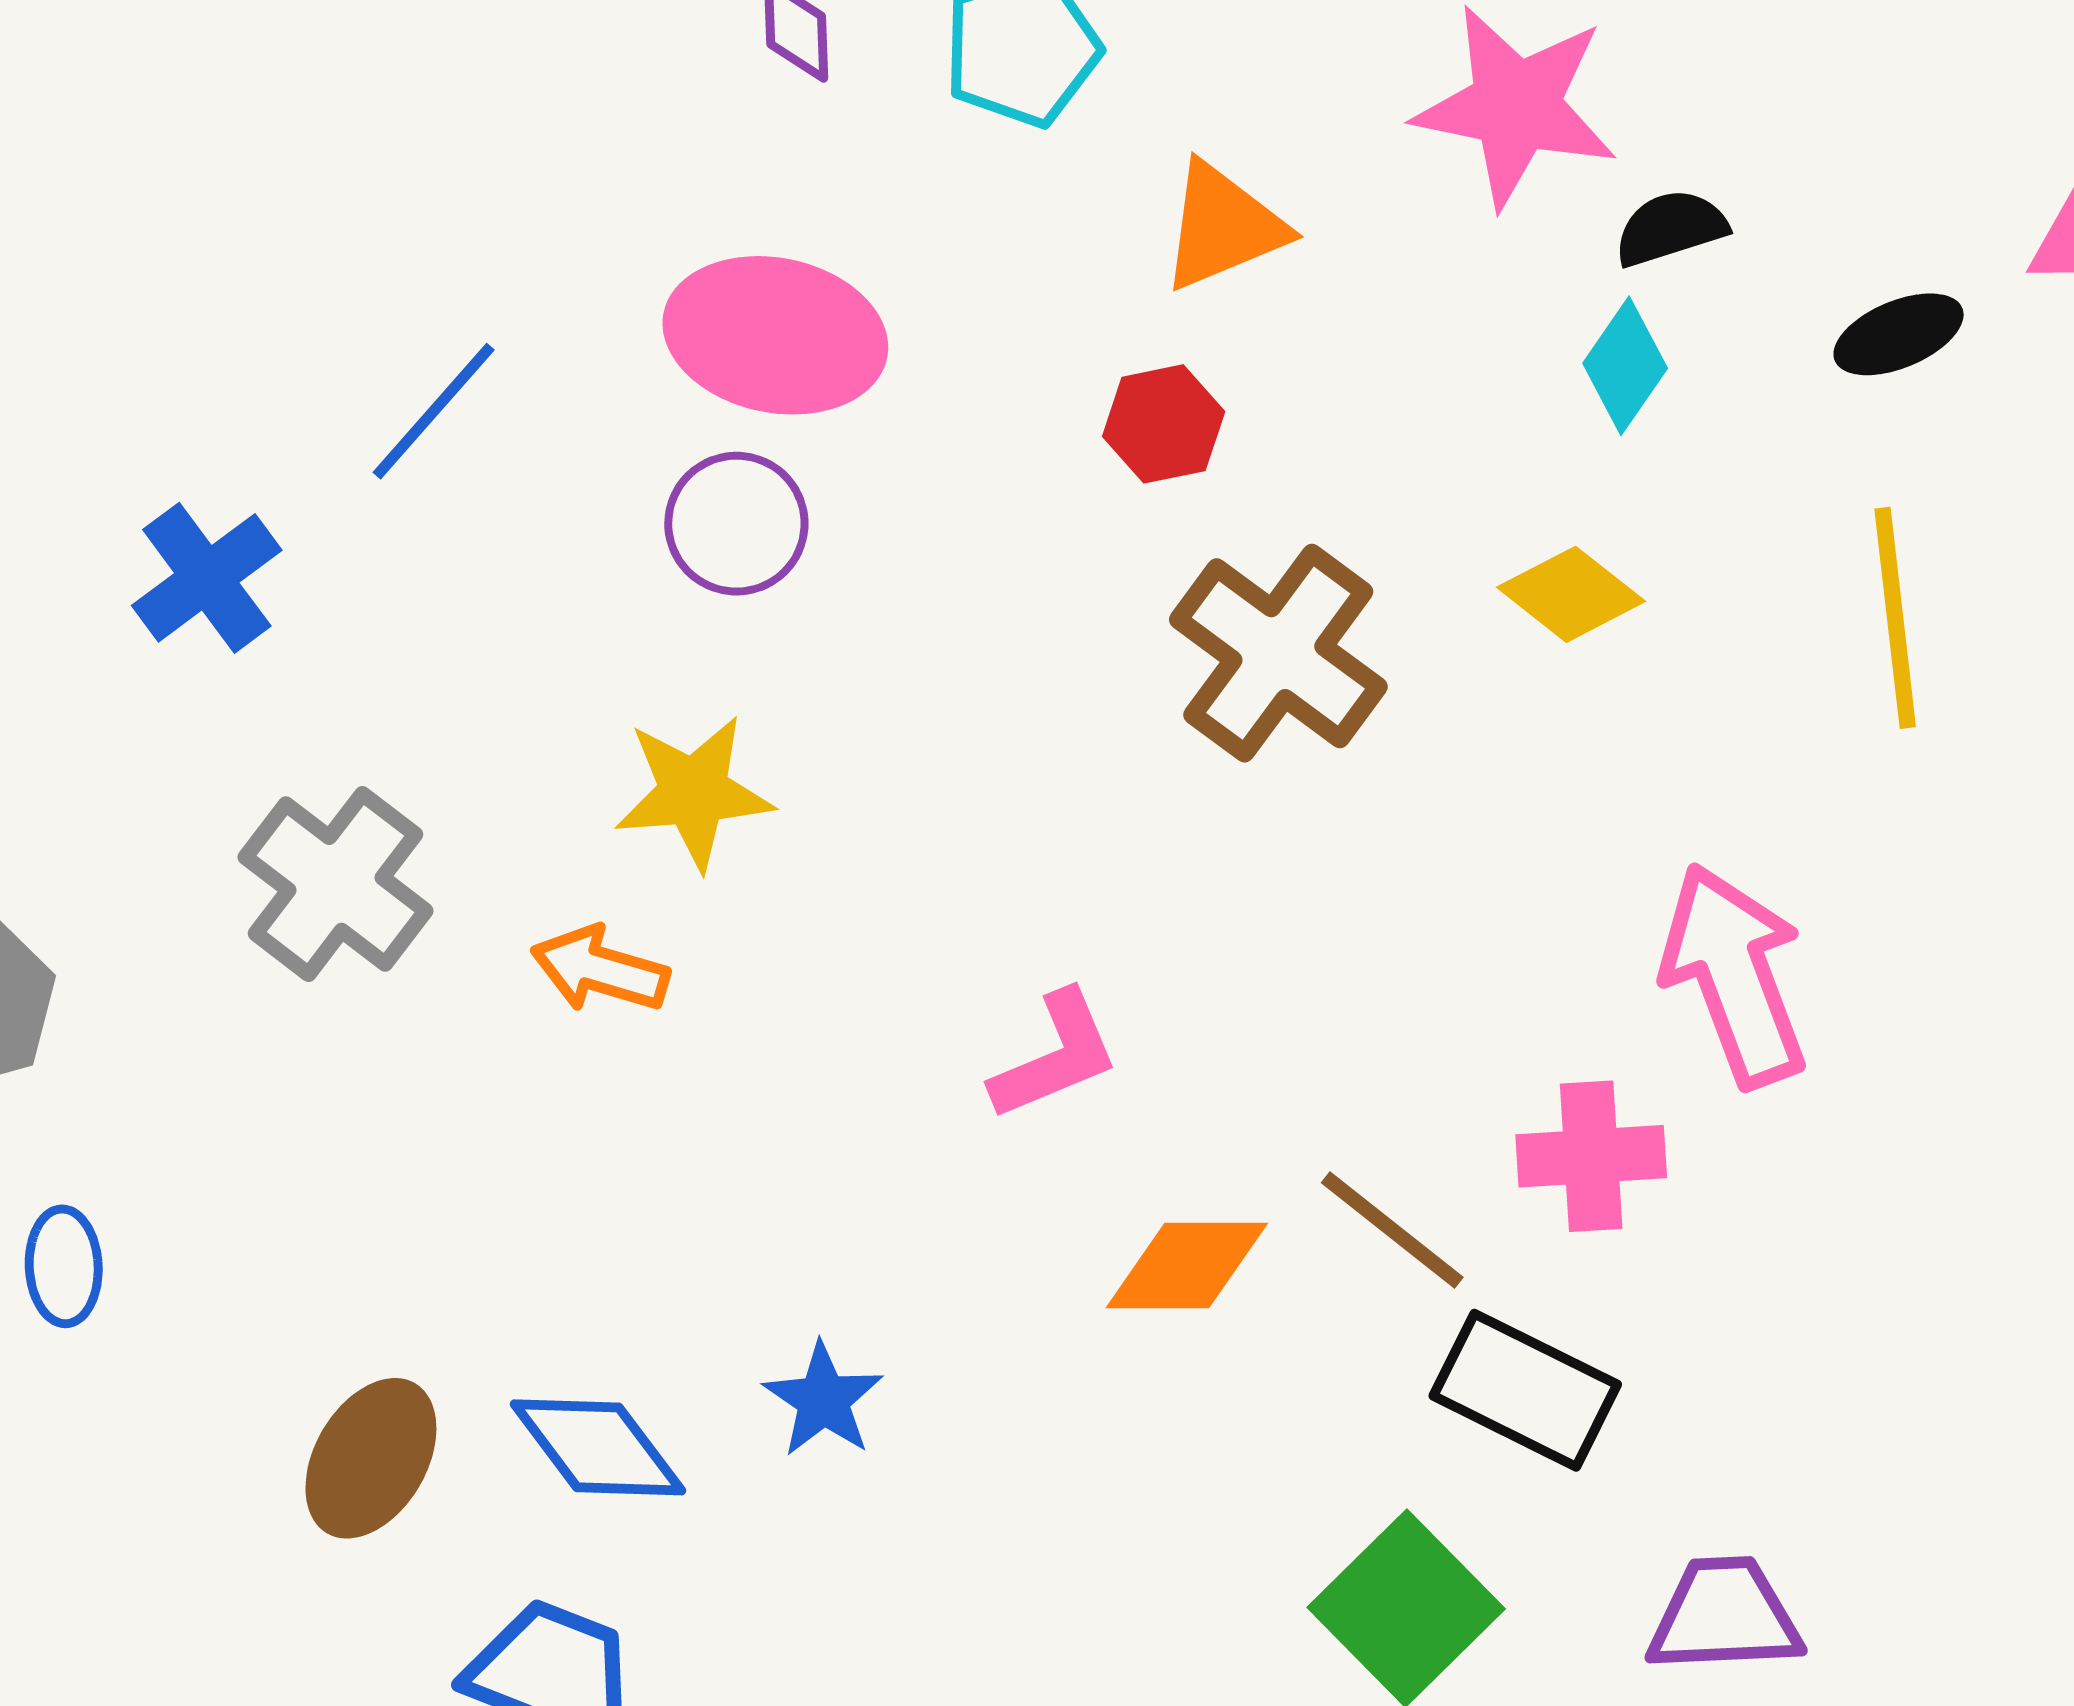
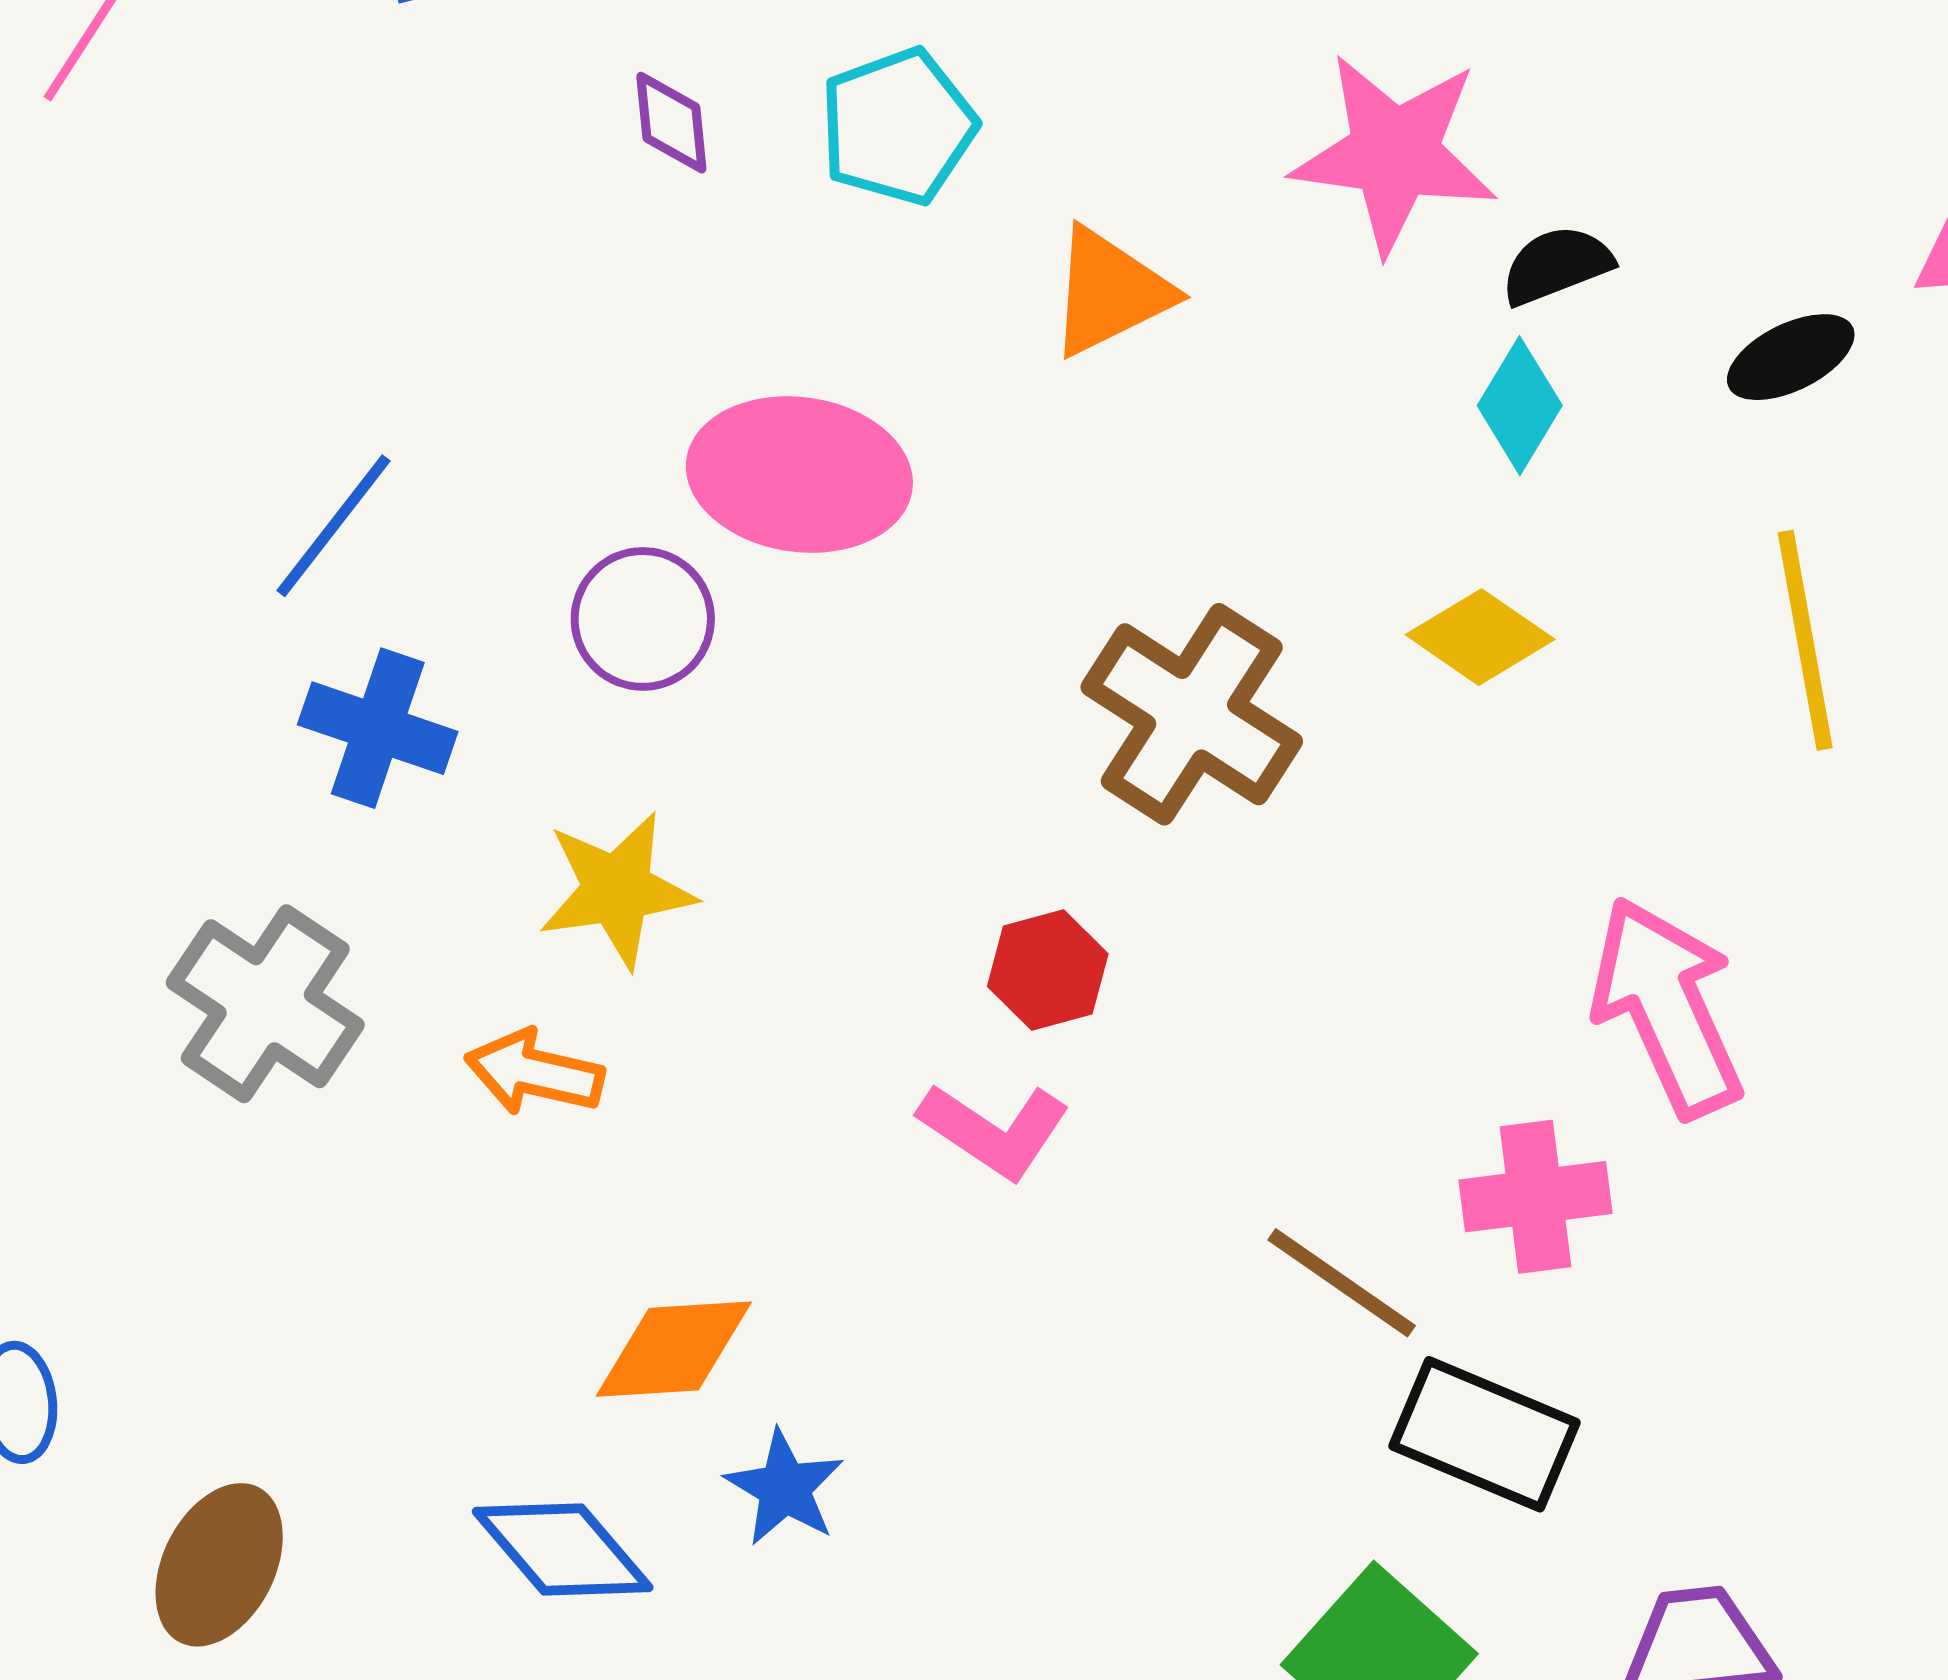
pink ellipse: (775, 335) -> (799, 475), moved
red hexagon: (1164, 424) -> (1048, 970), moved
blue cross: (207, 578) -> (378, 728), moved, turned -31
pink L-shape: (1055, 1056) -> (994, 1130), turned 60
orange diamond: (1187, 1265) -> (674, 1349), moved
brown ellipse: (371, 1458) -> (219, 1565), moved

